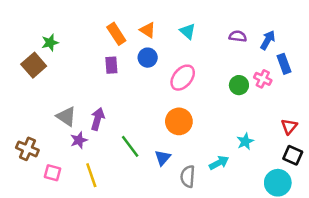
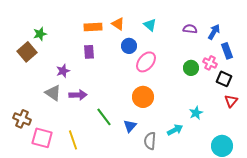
orange rectangle: (116, 34) -> (93, 27), turned -60
blue circle: (148, 58) -> (129, 46), moved
purple arrow: (98, 119) -> (78, 95), turned 72
purple star: (79, 140) -> (63, 71), moved
black square: (293, 155) -> (224, 79), moved
pink square: (52, 173) -> (42, 138), size x1.5

